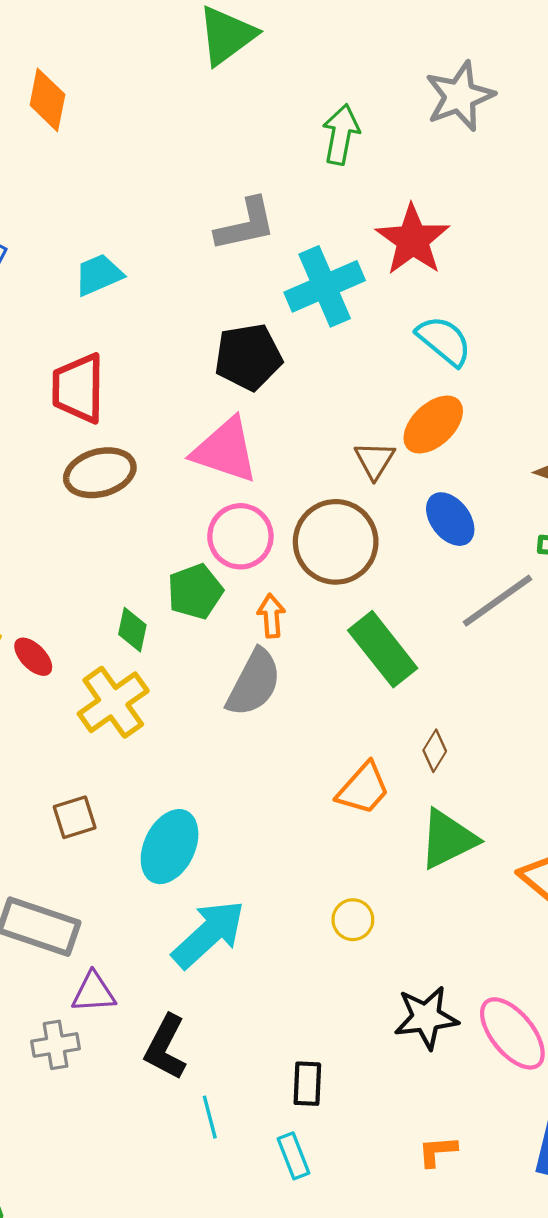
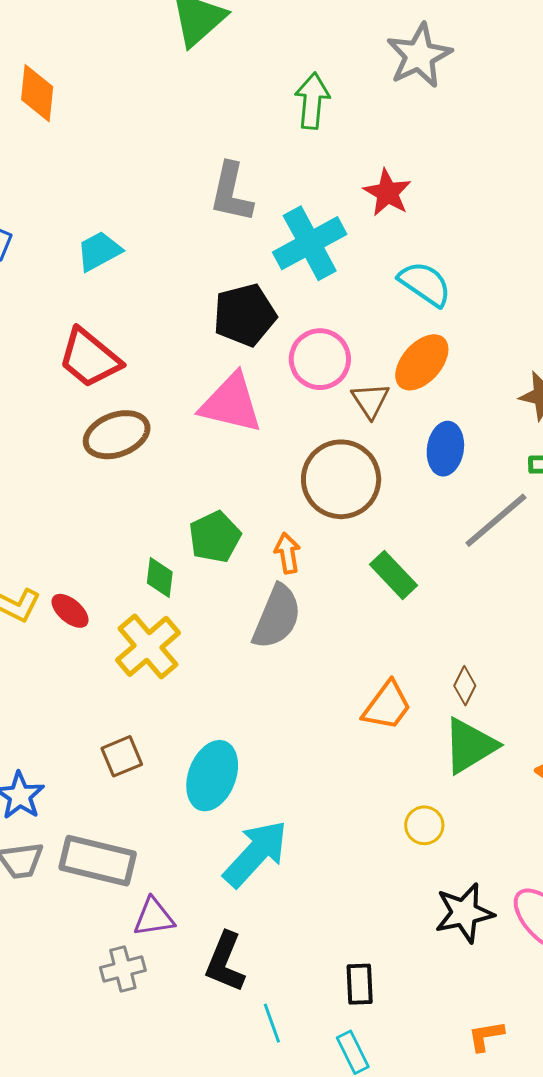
gray L-shape: (246, 225) -> (231, 192), turned 120
red star: (413, 240) -> (387, 193), size x0.7
red trapezoid: (78, 388) -> (90, 358), turned -46
blue ellipse: (450, 519) -> (445, 449), turned 51
pink circle: (240, 536) -> (320, 359), moved
green rectangle: (383, 649) -> (394, 575), size x0.7
brown diamond: (435, 751) -> (465, 686), moved
yellow circle: (353, 920) -> (424, 825), moved

